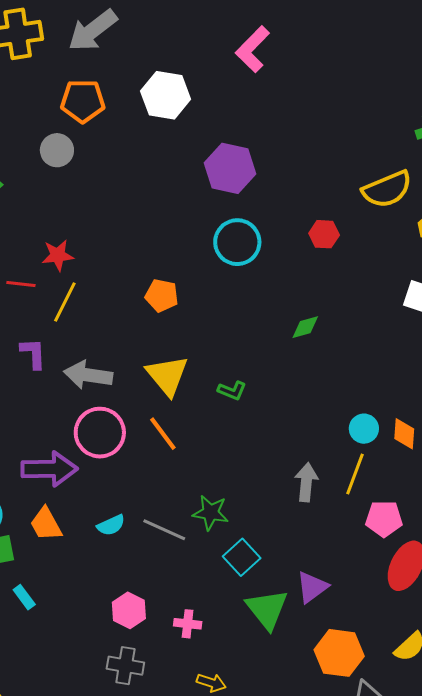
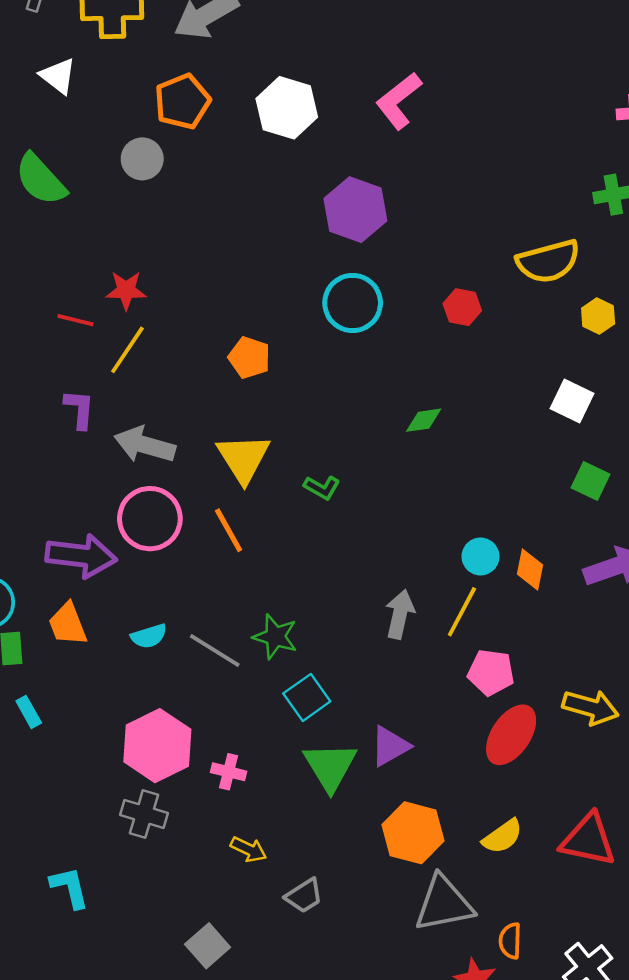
pink L-shape: (253, 49) -> (399, 101), moved
orange pentagon: (83, 101) -> (182, 102), turned -30
pink hexagon: (129, 610) -> (157, 746), size x1.6

